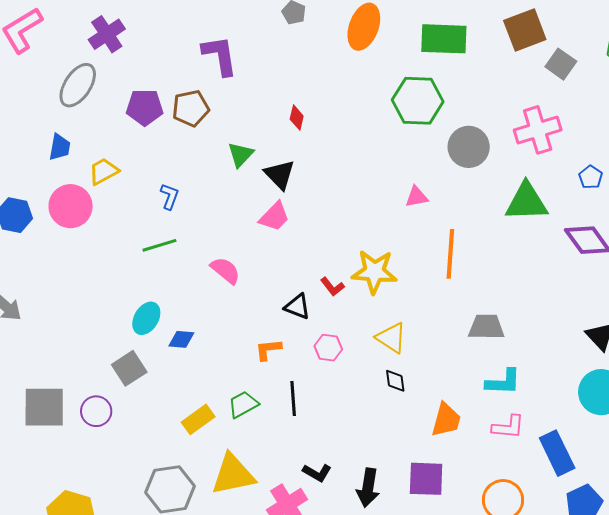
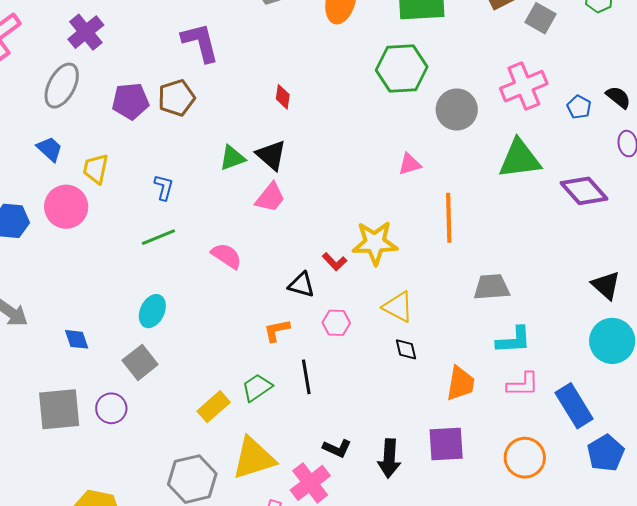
blue trapezoid: (60, 147) -> (50, 149), turned -52
green triangle: (241, 154) -> (232, 158), moved, turned 32
yellow trapezoid: (104, 171) -> (96, 169), turned -44
blue pentagon: (591, 177) -> (579, 107), moved
blue diamond: (181, 339) -> (77, 339), moved, turned 72

